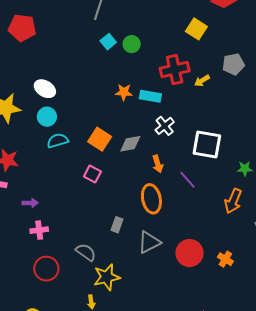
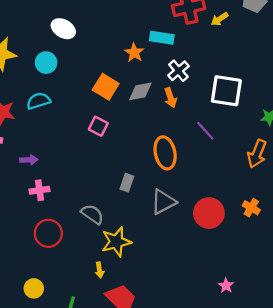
white ellipse: (45, 89) -> (63, 29), moved
orange star: (124, 92) -> (134, 53), moved, turned 30
cyan semicircle: (58, 141) -> (38, 101), moved
orange arrow: (158, 164) -> (171, 98), moved
orange cross: (225, 259) -> (251, 208), moved

